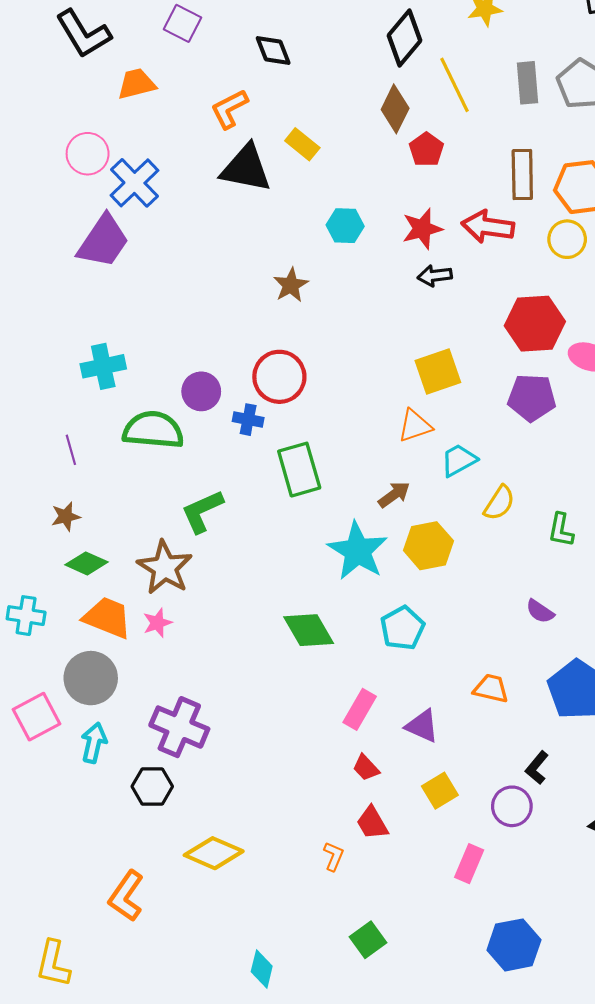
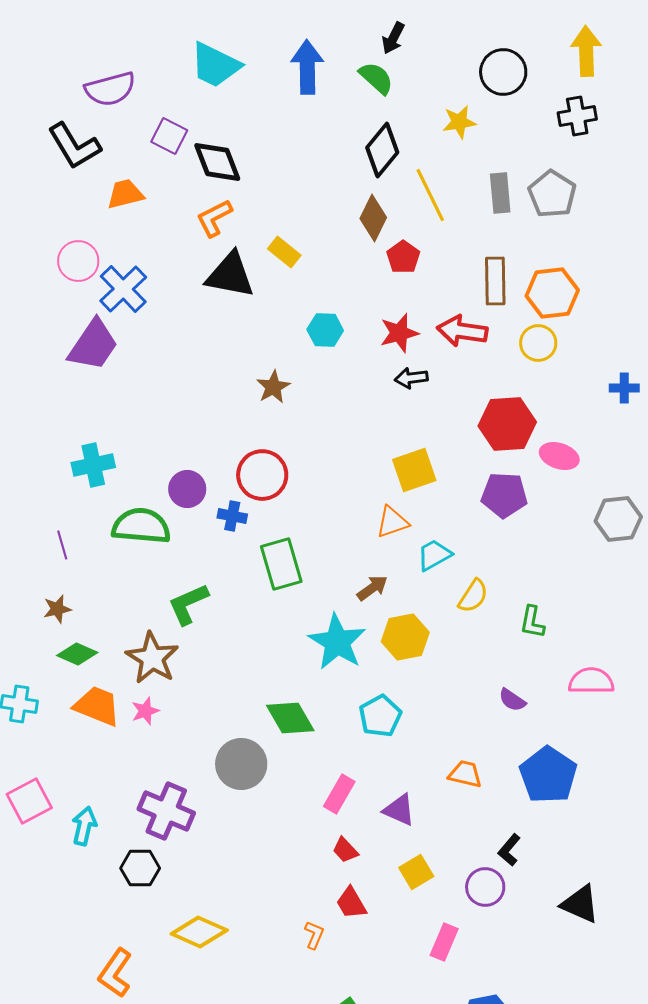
black diamond: (273, 50) -> (217, 162), moved, size x1.4
gray circle: (91, 678) -> (241, 764), moved

